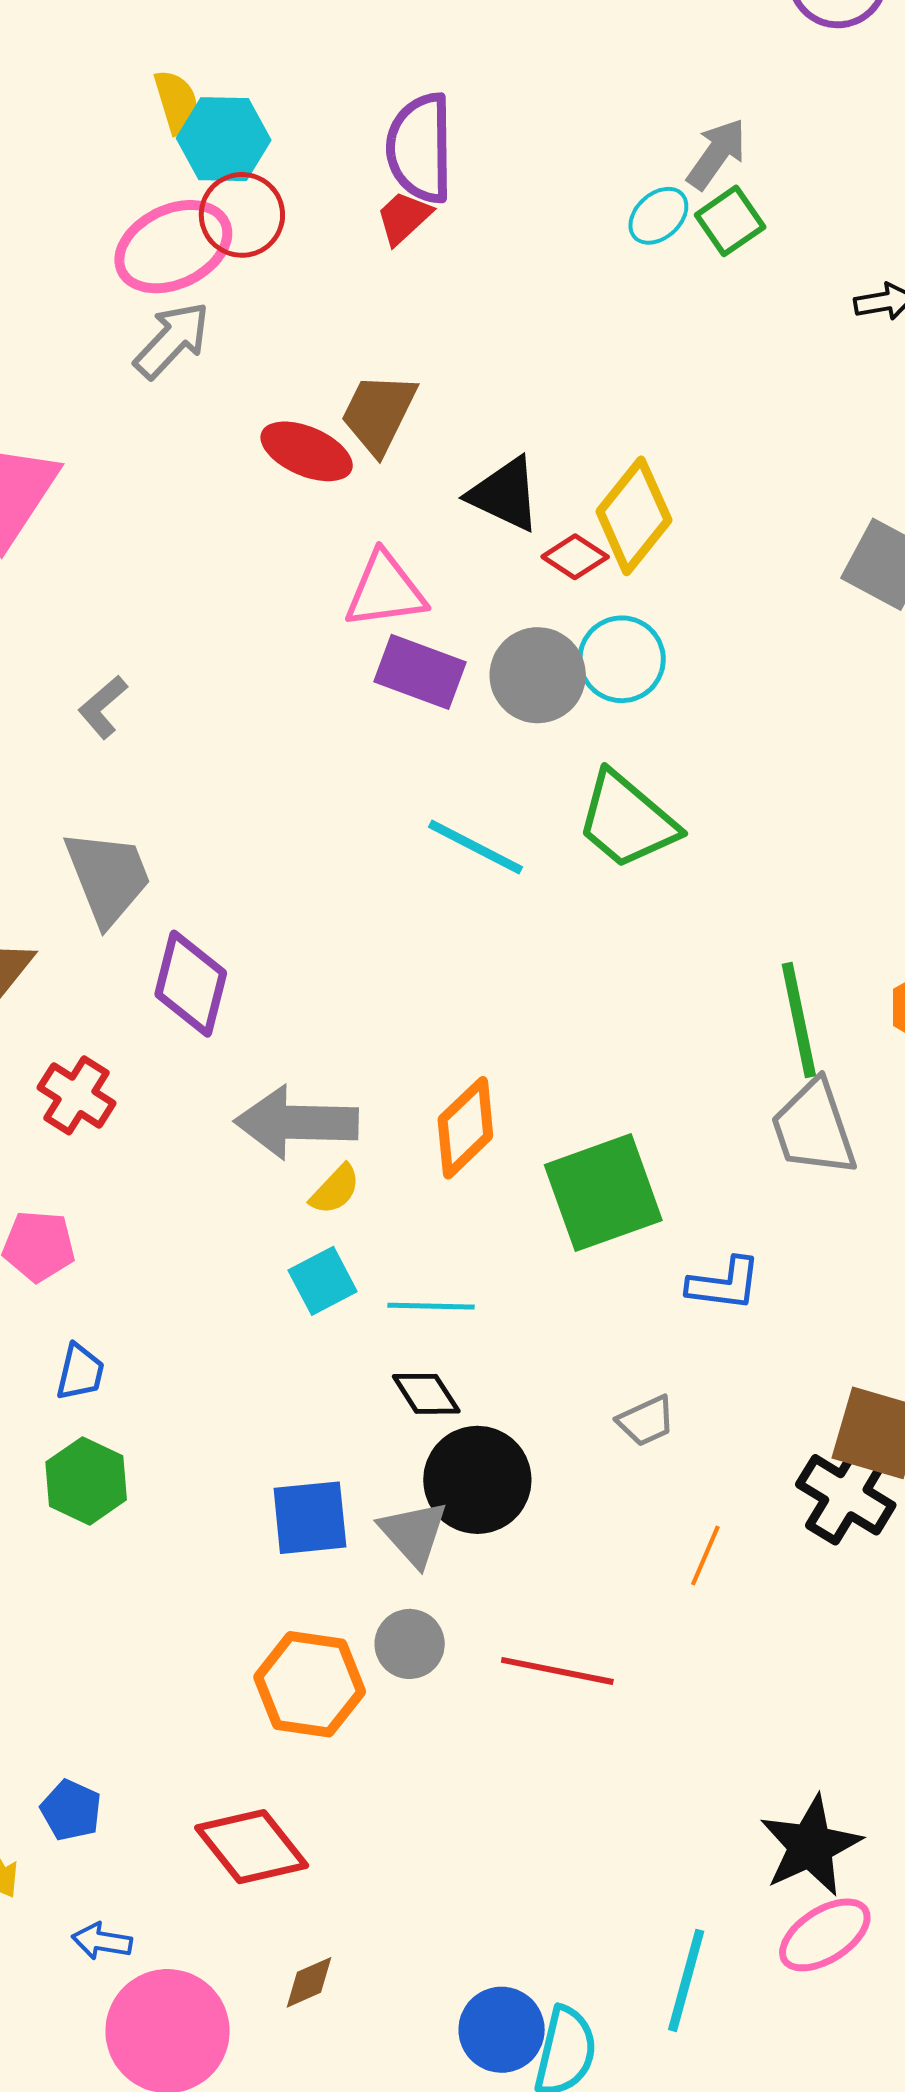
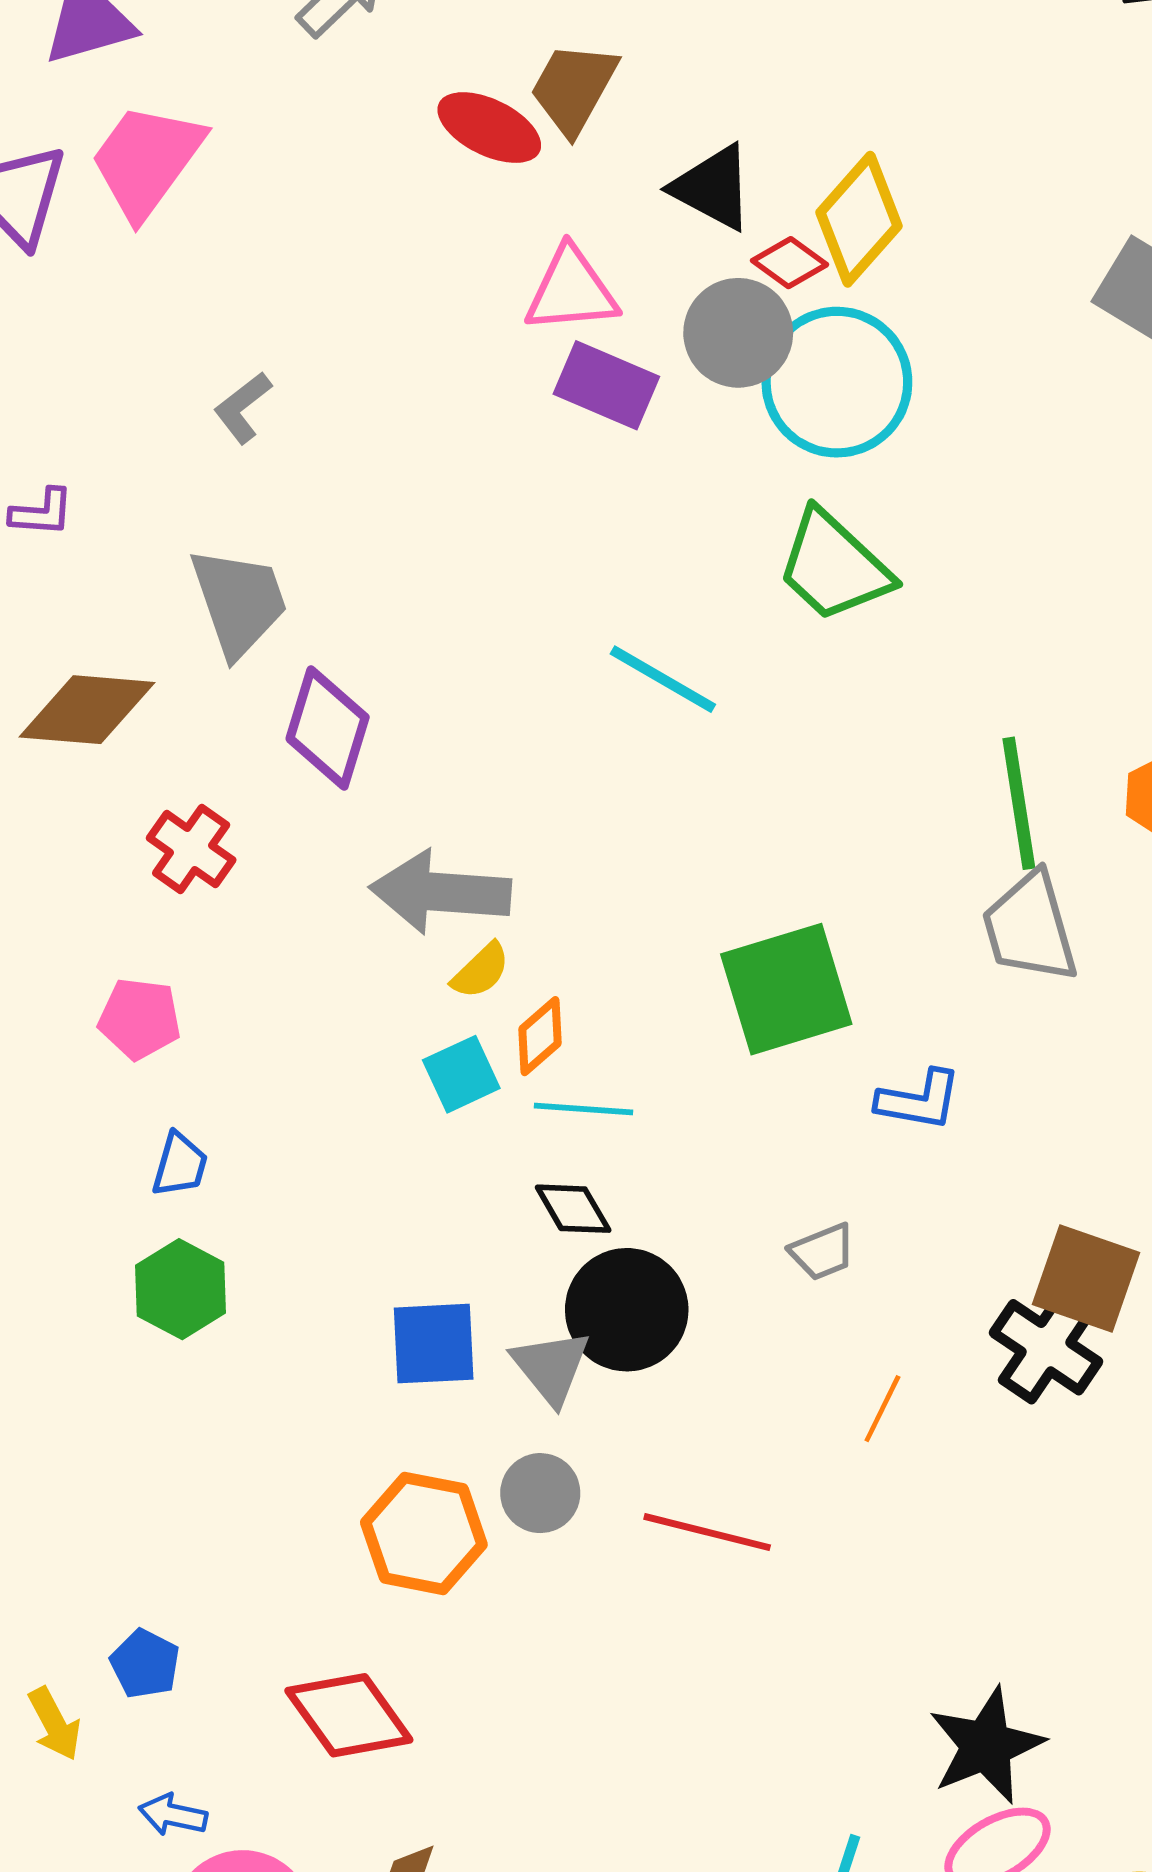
cyan circle: (622, 659) -> (837, 382), size x1.5
gray circle: (538, 675) -> (738, 333), moved
cyan line: (476, 847) -> (663, 679), moved
orange diamond: (465, 1128) -> (540, 1036), moved, size x0.7

